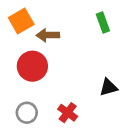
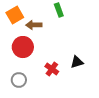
green rectangle: (103, 22) -> (59, 10), moved
red cross: (68, 113) -> (52, 69), moved

